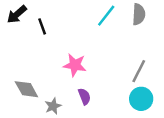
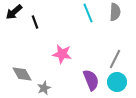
cyan line: (106, 16) -> (88, 13), turned -60
purple semicircle: (84, 96) -> (91, 80), moved, size x1.5

